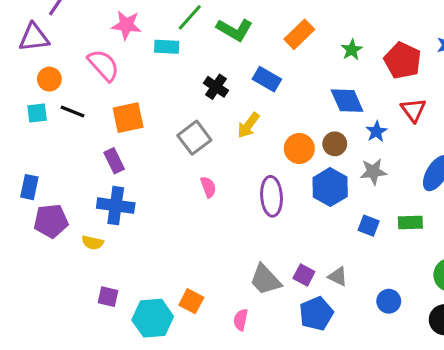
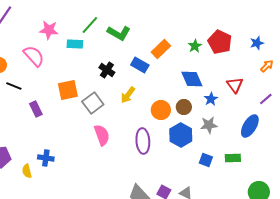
orange rectangle: (299, 34) -> (161, 49), moved
red pentagon: (403, 61) -> (220, 42), moved
orange square: (128, 118) -> (68, 90), moved
purple rectangle: (114, 161) -> (36, 109), moved
pink semicircle: (208, 187) -> (102, 135), size x1.5
blue cross: (116, 206) -> (46, 158), moved, size x0.7
yellow semicircle: (93, 243) -> (27, 171), turned 64

